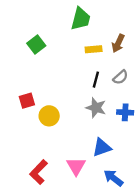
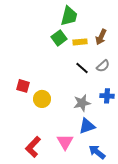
green square: (36, 44) -> (59, 38), moved
black line: (96, 80) -> (82, 68), turned -64
red square: (27, 101) -> (23, 86), turned 32
gray star: (96, 108) -> (82, 103), moved, turned -30

